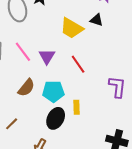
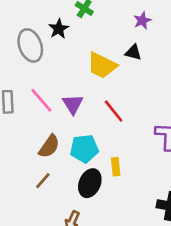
brown line: (12, 124) -> (43, 181), moved

